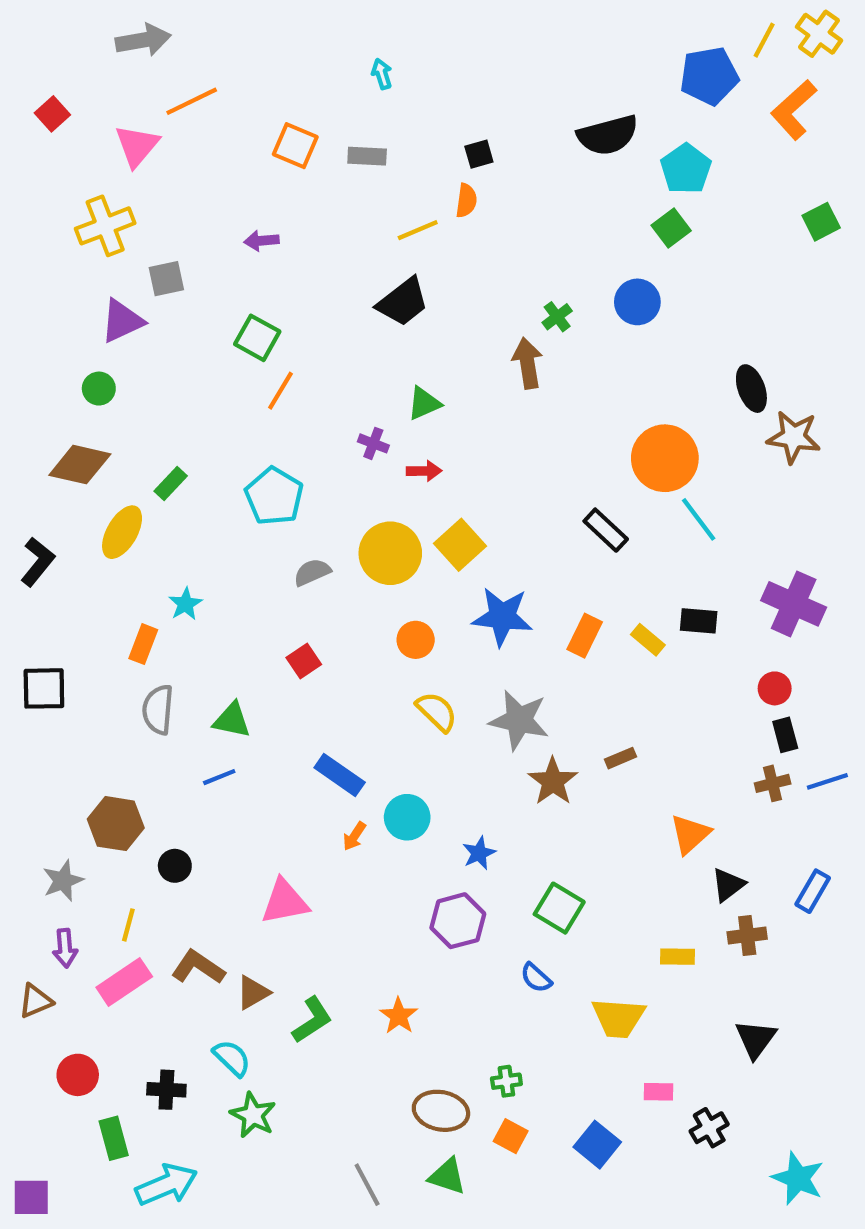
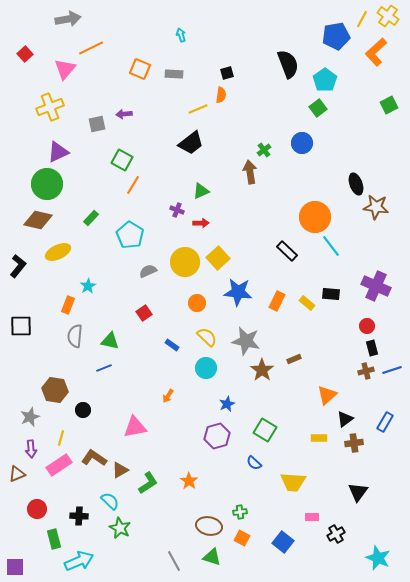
black semicircle: (608, 135) -> (288, 64), turned -96
gray square: (166, 279) -> (97, 124), moved
green circle: (99, 389) -> (47, 184), size x2.0
green rectangle: (171, 484) -> (91, 218), moved
yellow ellipse: (122, 532) -> (58, 252), turned 35
blue rectangle: (340, 775) -> (172, 345), moved, size x0.6
cyan circle: (407, 817) -> (206, 368), moved
yellow rectangle: (677, 957) -> (319, 438), moved

